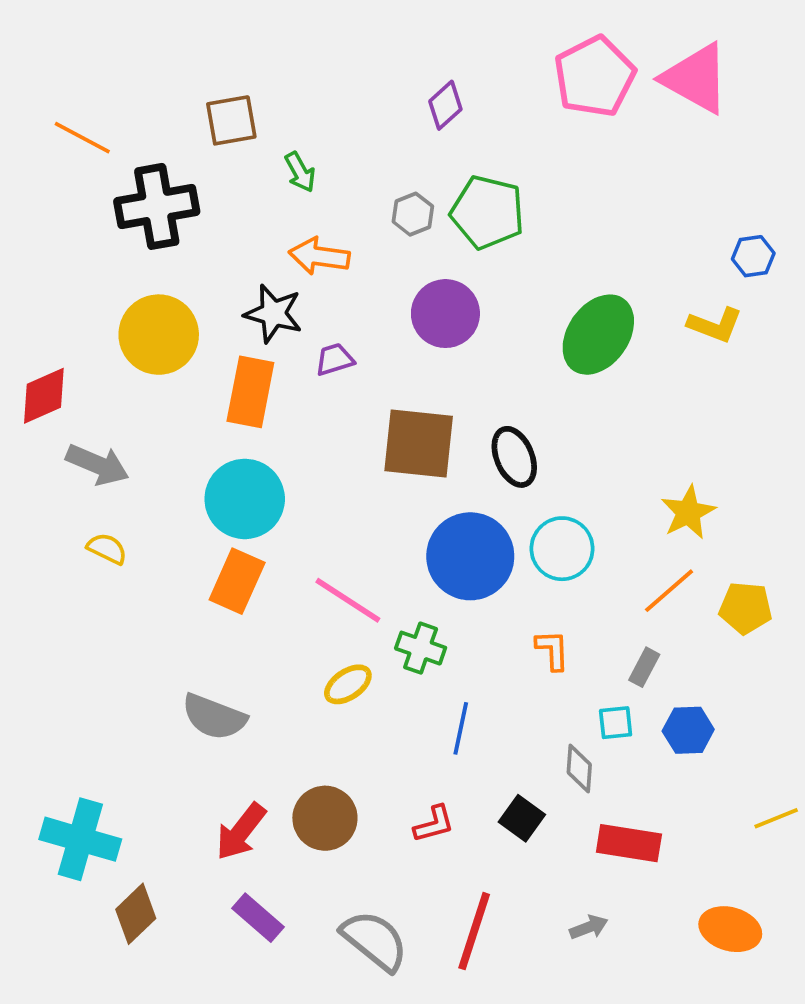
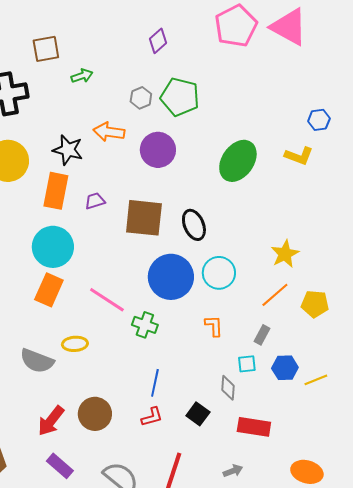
green arrow: (300, 172) -> (82, 76), turned -80
orange arrow: (319, 256) -> (109, 132), moved
purple trapezoid: (335, 359) -> (95, 201), moved
yellow ellipse: (348, 684) -> (75, 344), moved, turned 30
blue line: (461, 728) -> (155, 383), moved
yellow line: (776, 818) -> (316, 380), moved

